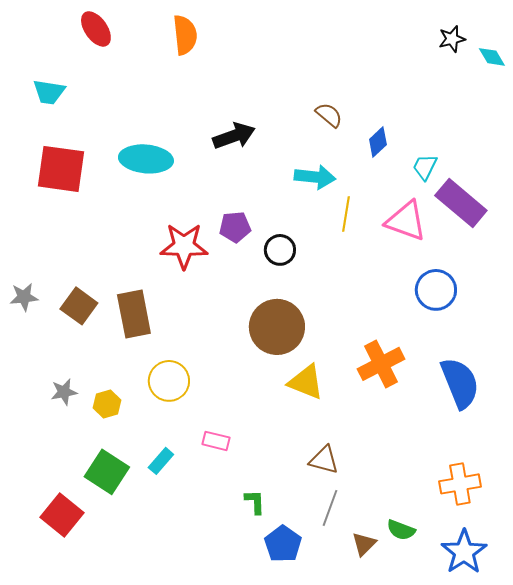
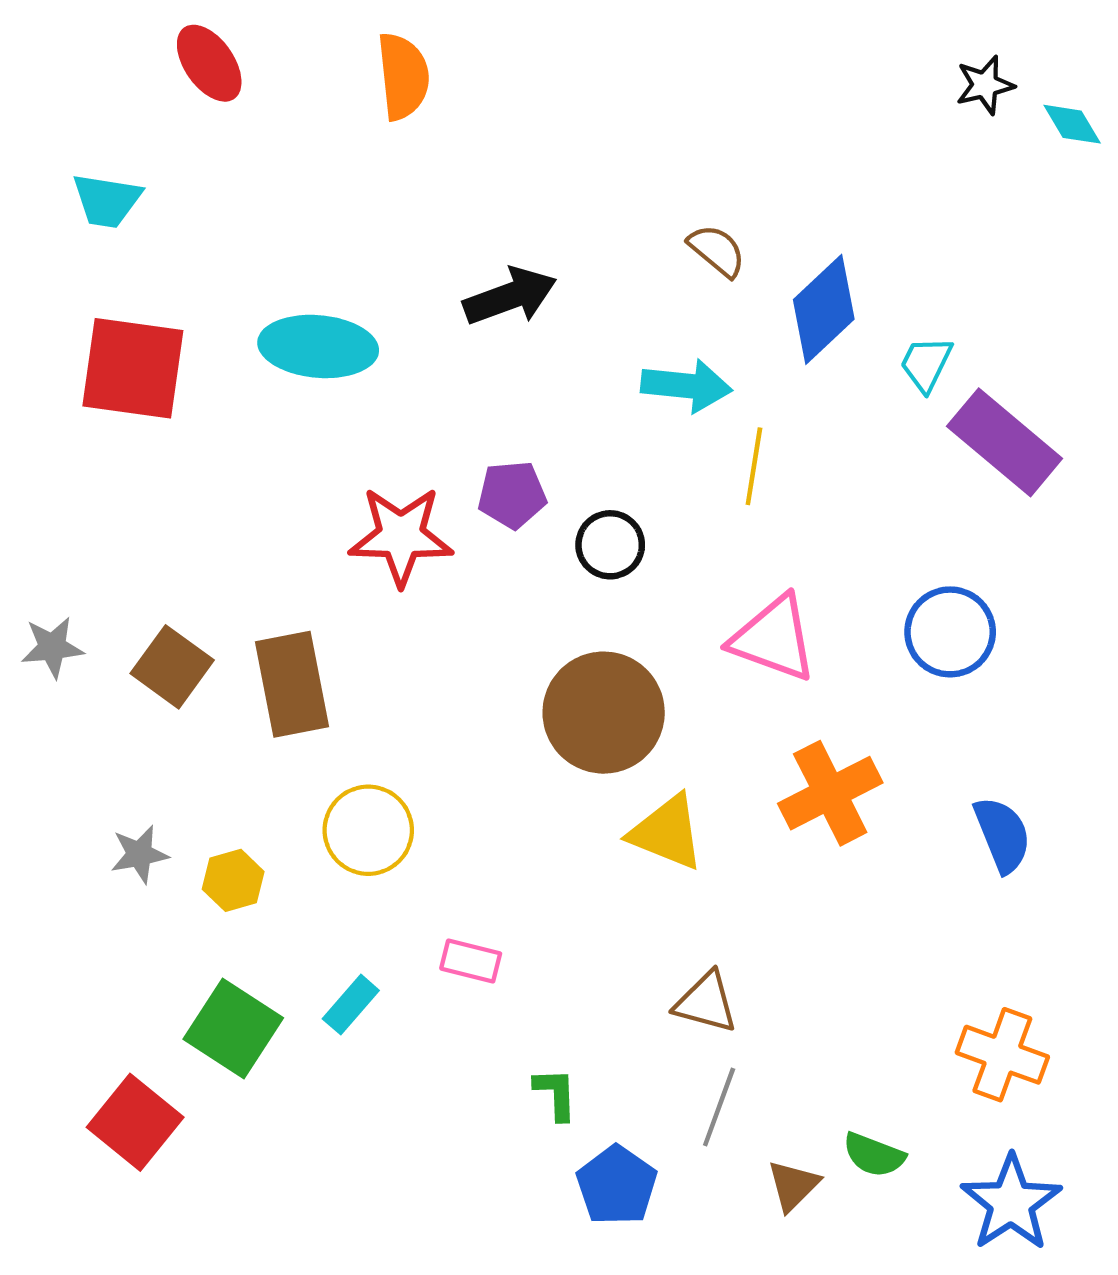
blue diamond: (378, 142) -> (824, 309), size x1.6
pink triangle: (406, 221) -> (774, 638), moved
blue semicircle: (460, 383) -> (1002, 835), size x0.7
orange cross: (460, 484) -> (1002, 1055), turned 30

